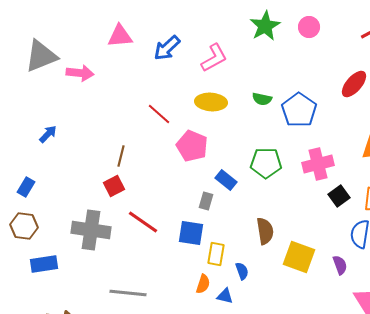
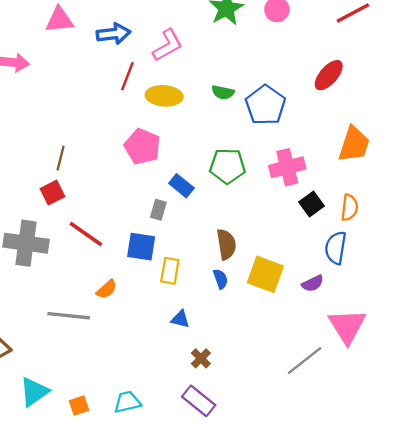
blue arrow: (167, 48) -> (114, 34), turned -144
red line: (159, 114) -> (127, 76), moved, turned 70
purple semicircle: (340, 265) -> (313, 283), turned 84
blue semicircle: (242, 271) -> (221, 279), moved
orange semicircle: (203, 284) -> (107, 289), moved, turned 30

